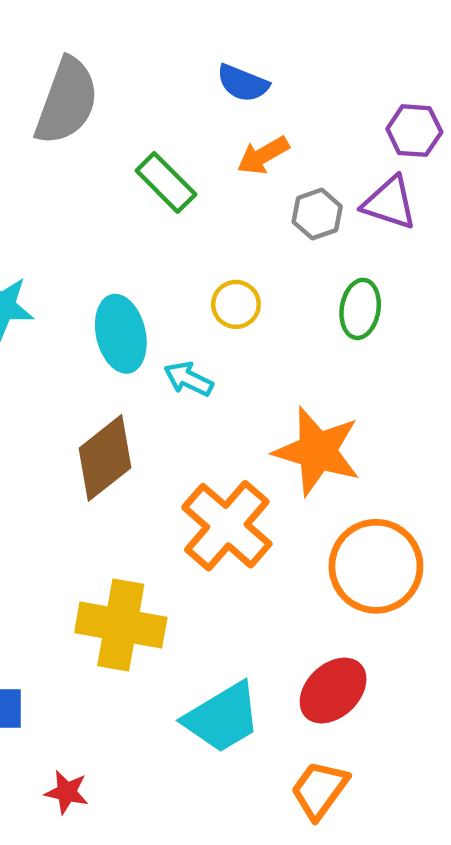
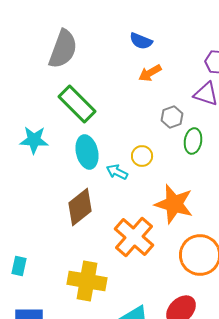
green rectangle: (166, 183) -> (77, 104), moved, size x1.4
gray hexagon: (317, 214) -> (172, 117), moved
yellow circle: (236, 304) -> (142, 156), moved

